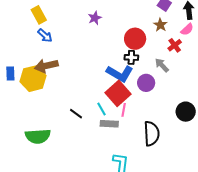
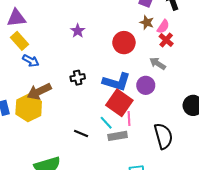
pink semicircle: (187, 29) -> (163, 27), moved
black cross: (131, 57) -> (78, 78), moved

